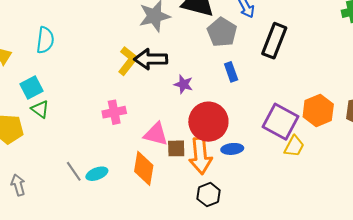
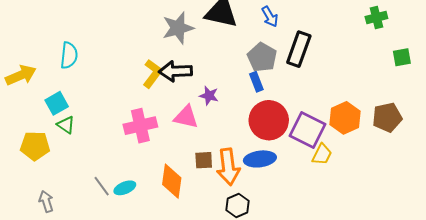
gray pentagon: (222, 32) -> (262, 57), moved
pink cross: (114, 112) -> (140, 126), size x1.4
red circle: (208, 122) -> (269, 120), moved
pink triangle: (156, 134) -> (186, 117), moved
blue ellipse: (232, 149) -> (260, 159), size x1.4

